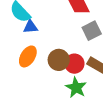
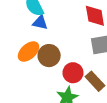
brown circle: (59, 60) -> (49, 56), moved

